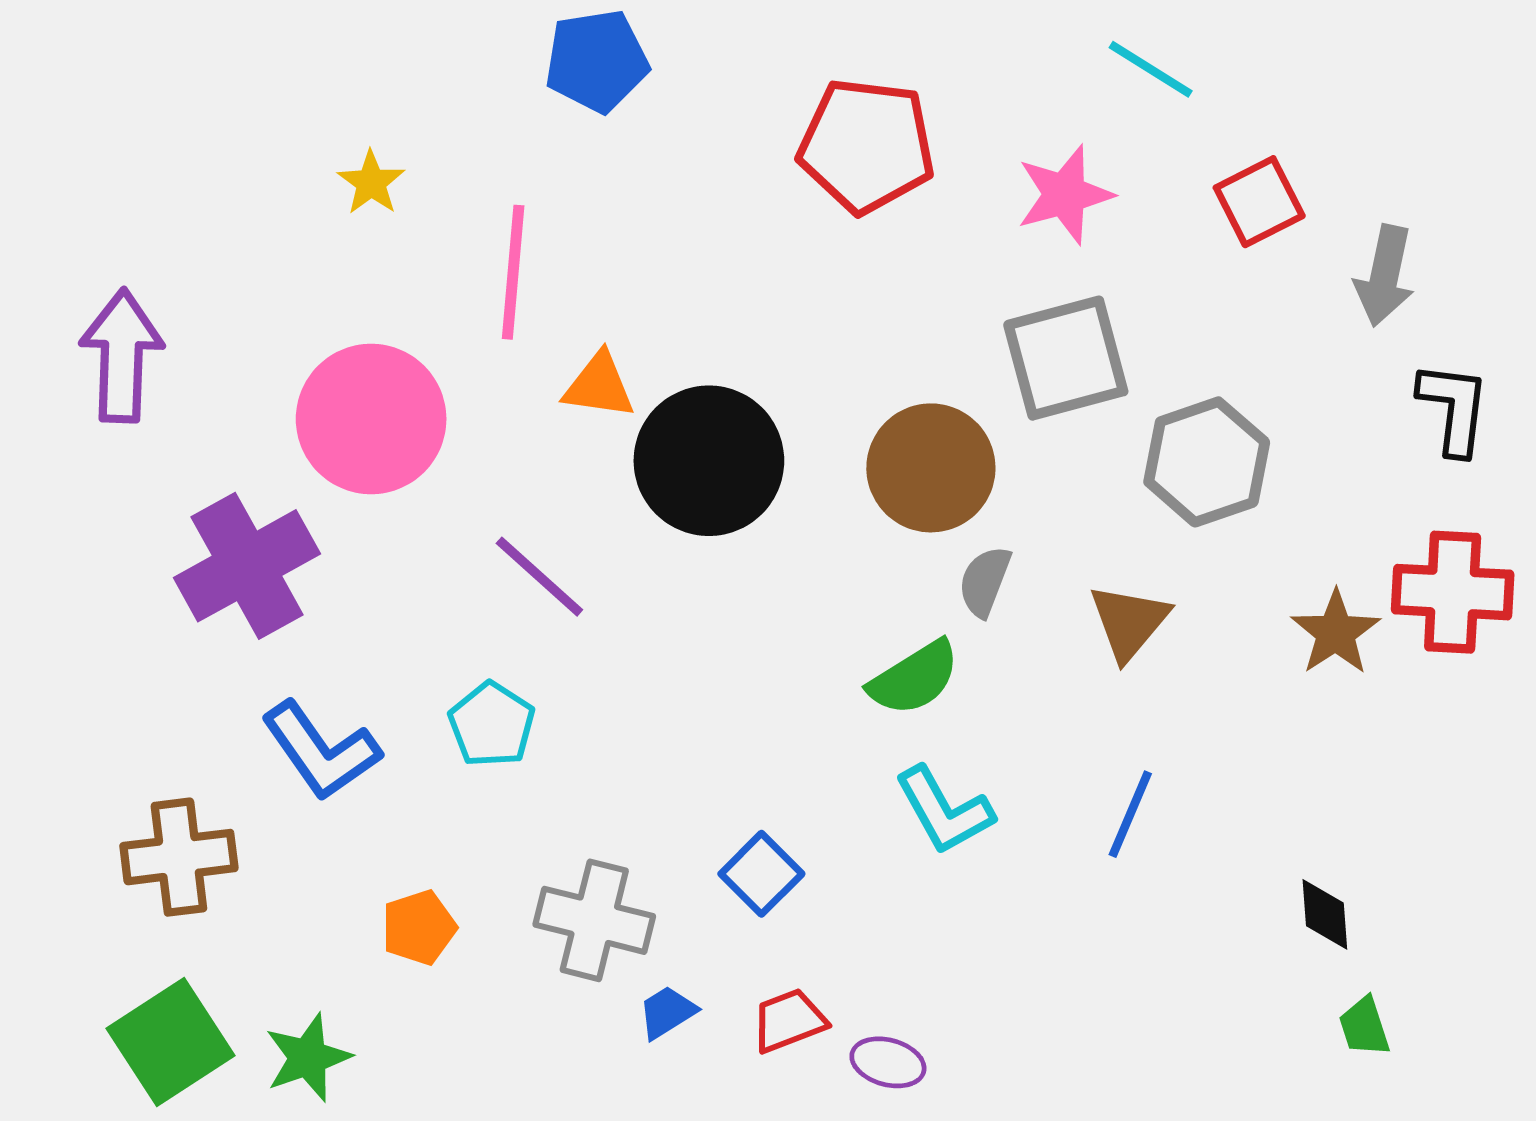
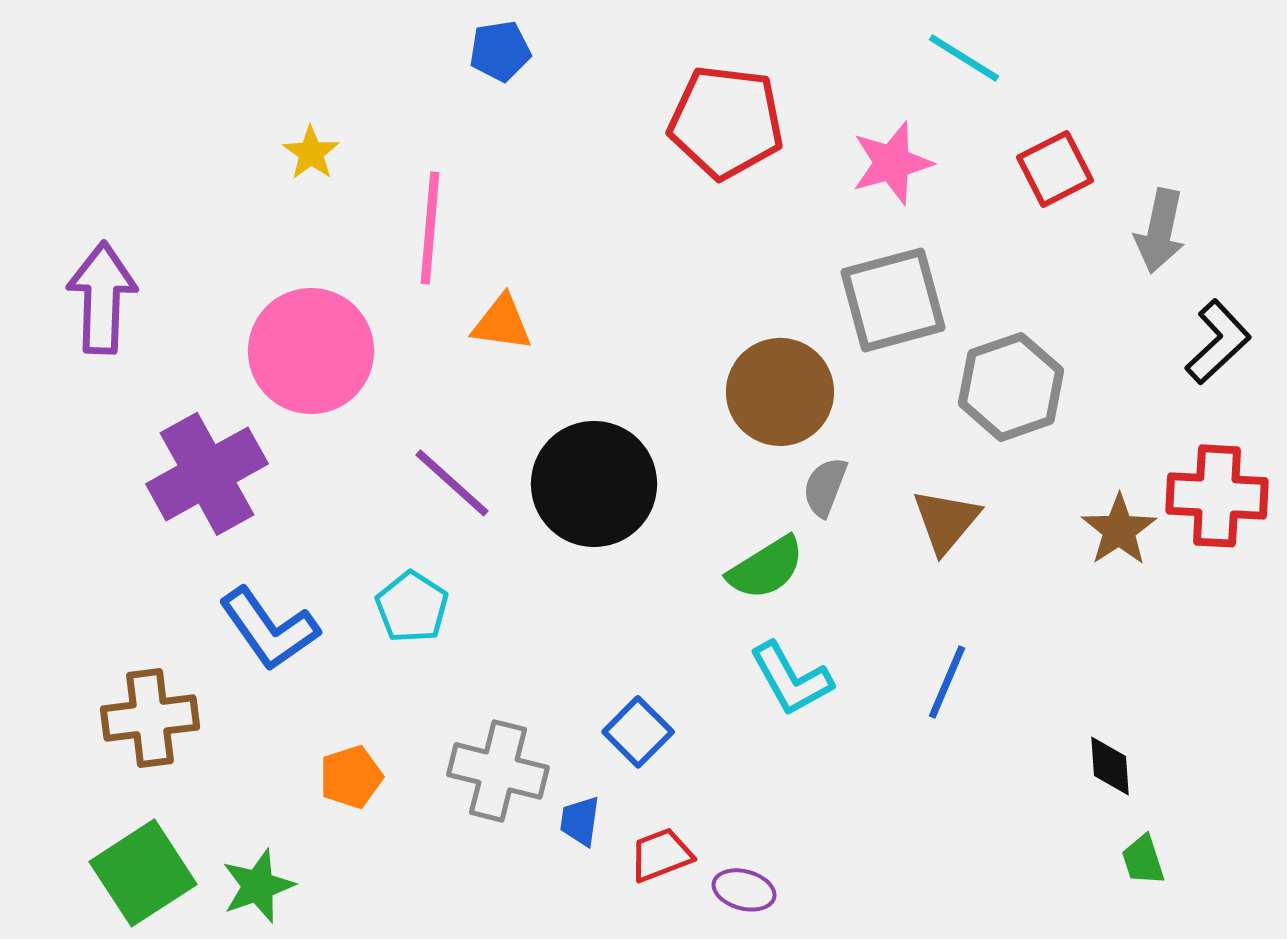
blue pentagon: (597, 61) -> (500, 51), size x0.7
black L-shape: (1454, 408) -> (1218, 342), turned 40
black circle: (709, 461) -> (594, 484), moved
blue trapezoid: (667, 1012) -> (580, 821), moved, turned -50

